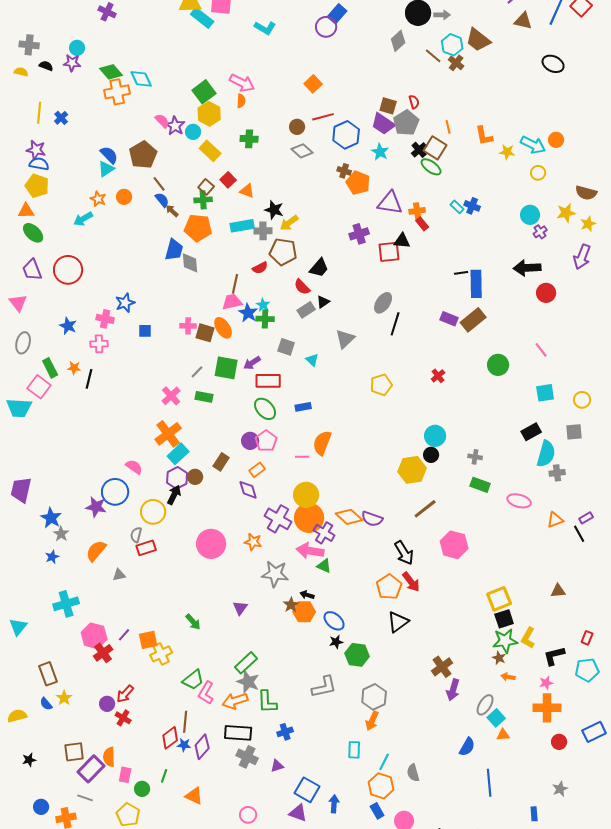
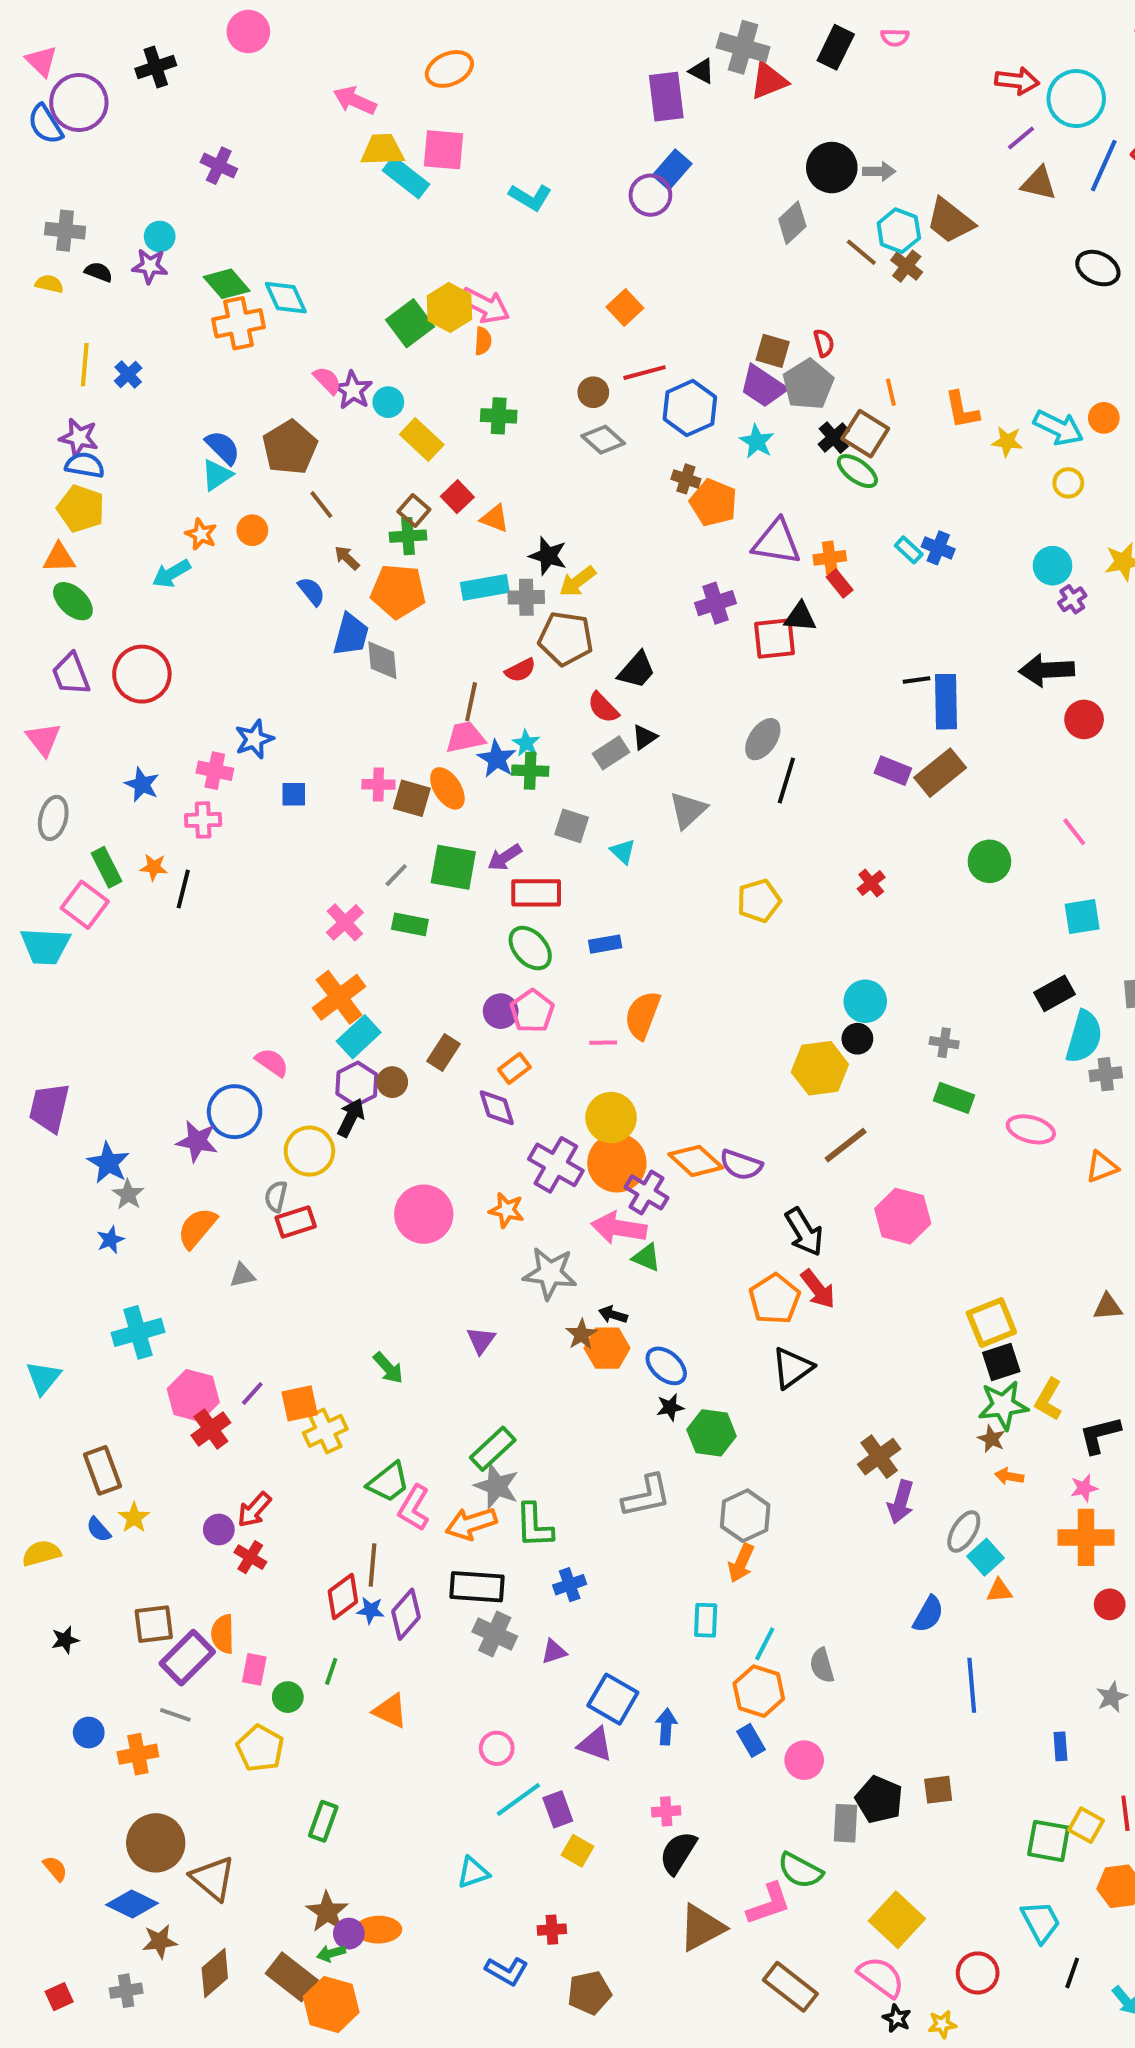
yellow hexagon: (209, 114) -> (449, 307), moved
blue semicircle: (162, 200) -> (311, 591), moved

